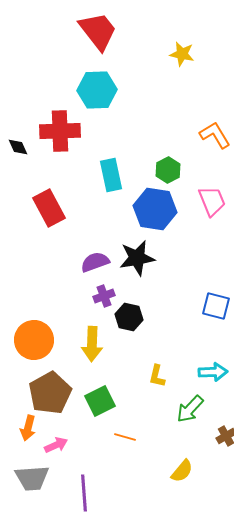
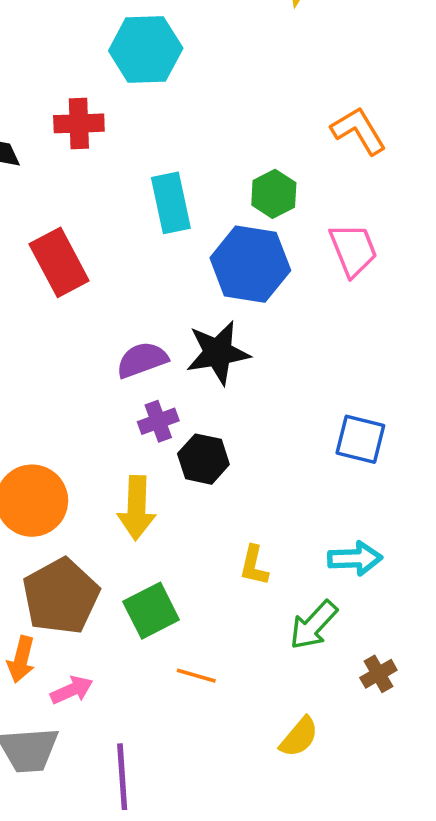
red cross: (60, 131) -> (79, 123), size x0.7

